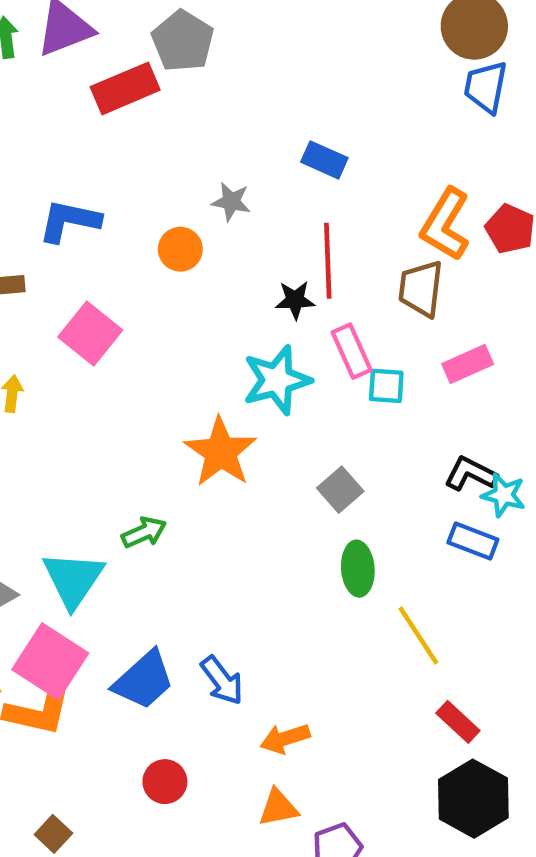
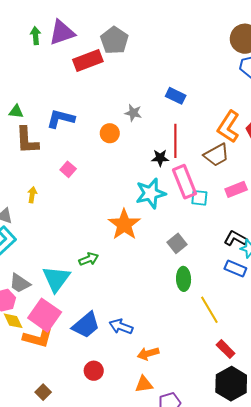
brown trapezoid: (421, 289) -> (216, 155), turned -128
pink square: (90, 334) -> (68, 169), size x0.6
pink rectangle: (352, 351) -> (184, 182), size x1.4
blue arrow: (222, 680) -> (121, 327), turned 145

